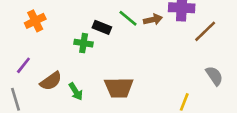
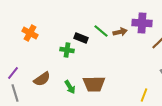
orange cross: (35, 21) -> (30, 33), turned -35
purple line: (23, 65) -> (13, 73), moved
green arrow: (76, 91) -> (70, 87), moved

